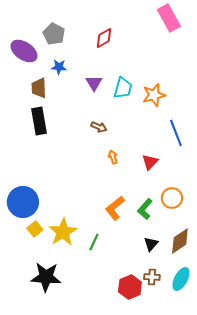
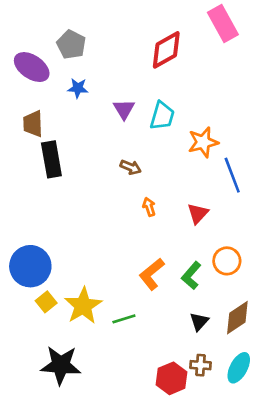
red diamond: (104, 38) -> (166, 50), moved, size x1.4
brown trapezoid: (39, 88) -> (33, 124), moved
orange star: (154, 95) -> (203, 142), moved
green line: (94, 242) -> (124, 319), turned 48

